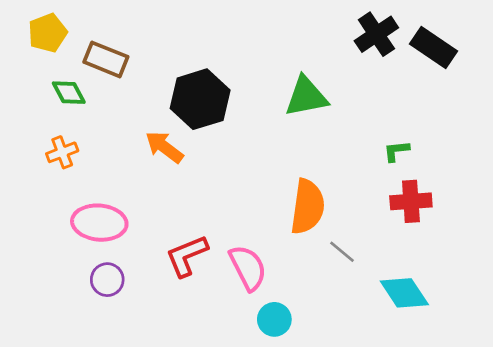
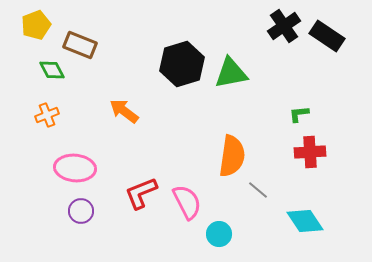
black hexagon: (200, 99) -> (182, 64), moved
cyan circle: (274, 319) -> (219, 234), moved

